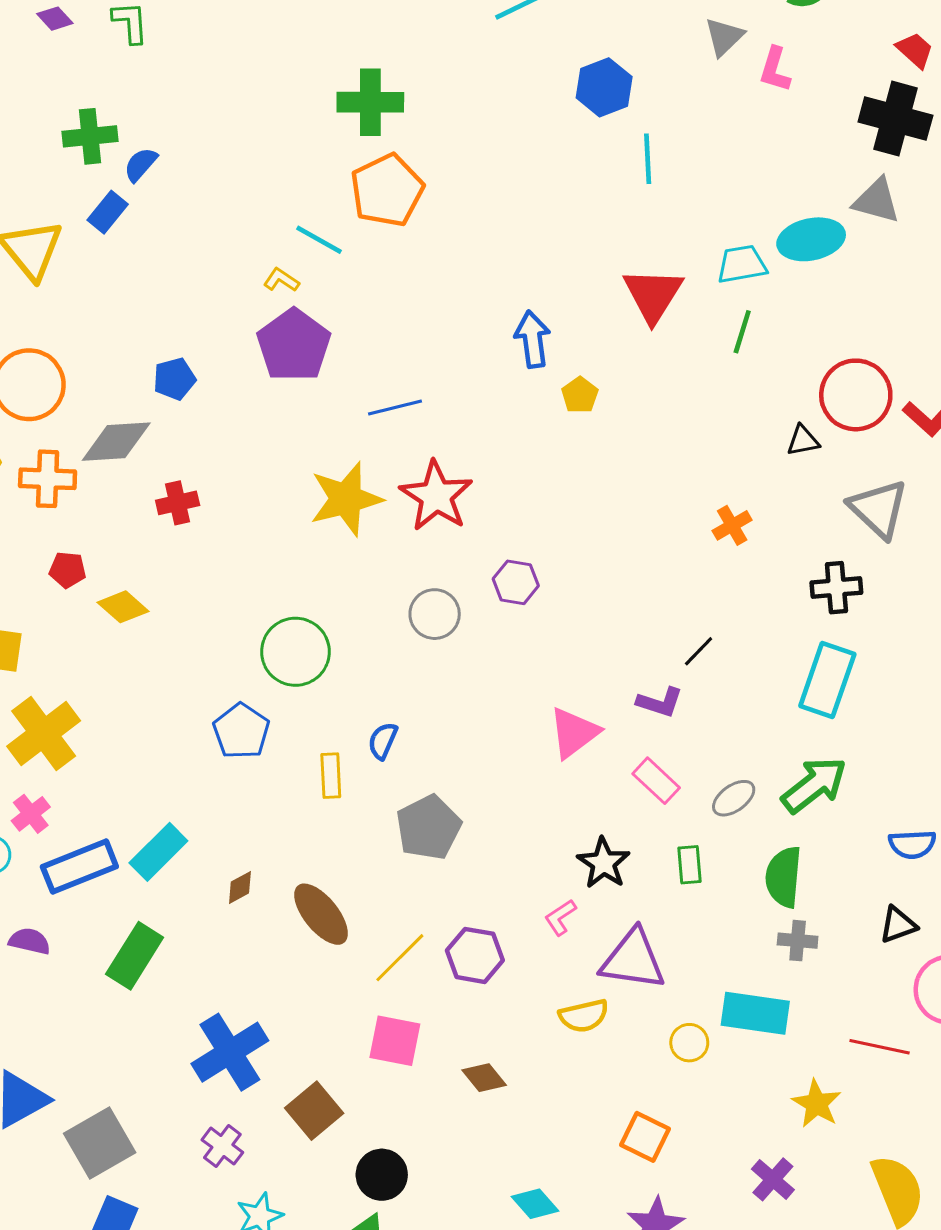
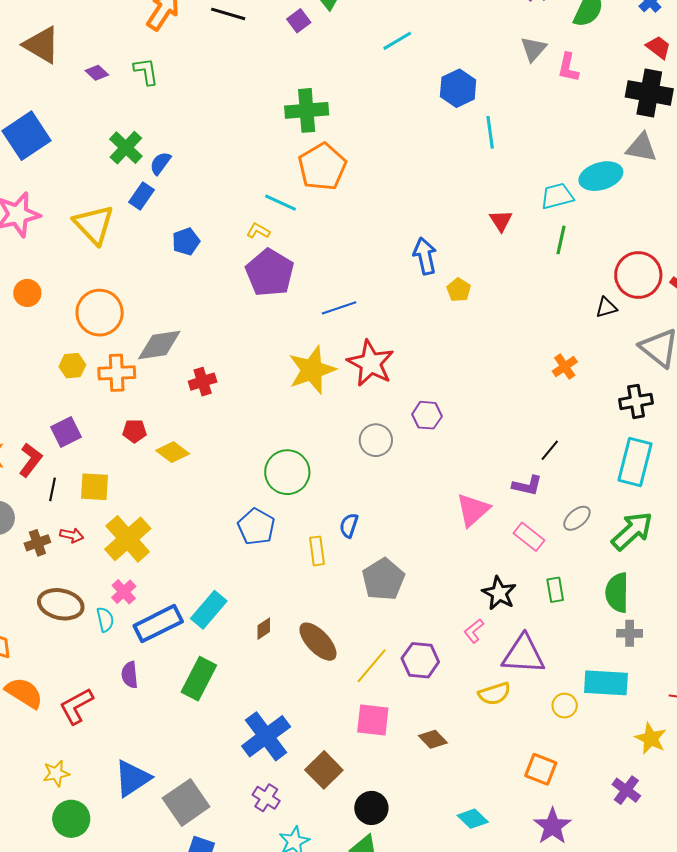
green cross: (90, 136) -> (126, 148), turned -36
red triangle: (653, 295) -> (501, 221), size x0.6
blue pentagon: (174, 379) -> (186, 242), moved
gray ellipse: (734, 798) -> (577, 518), moved
purple semicircle: (30, 941) -> (130, 675), turned -104

